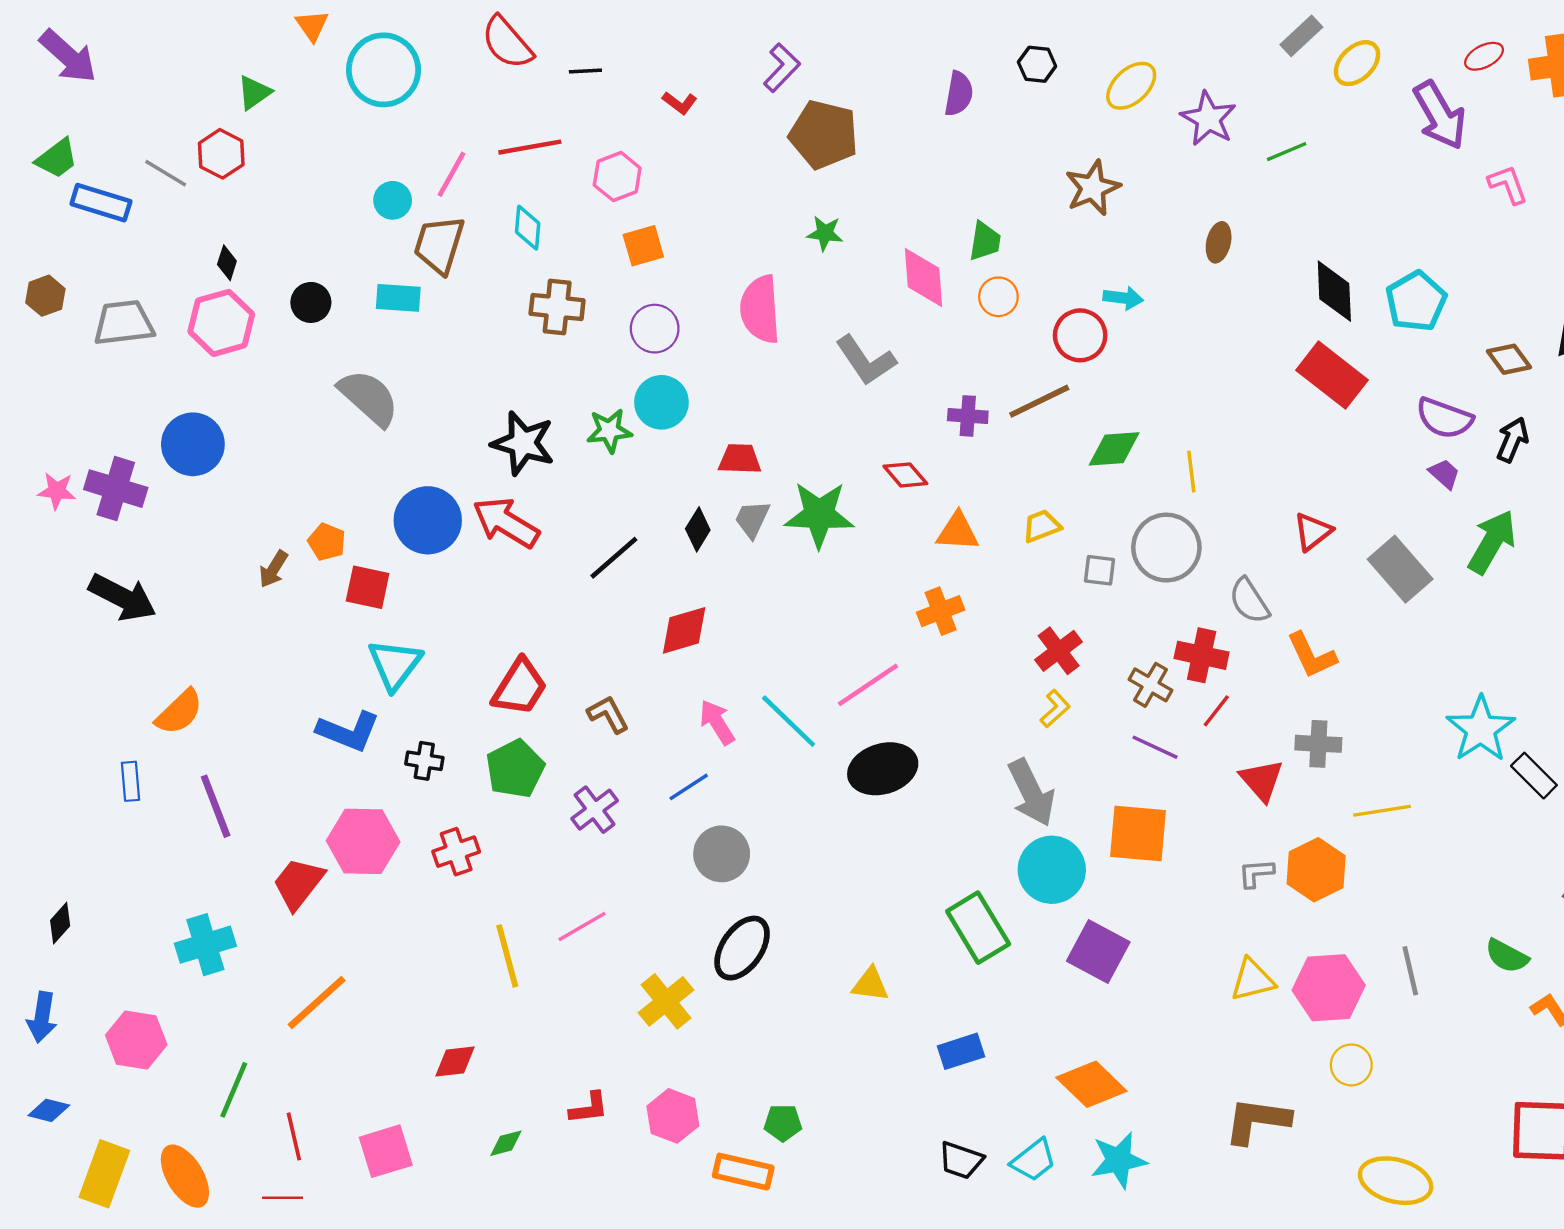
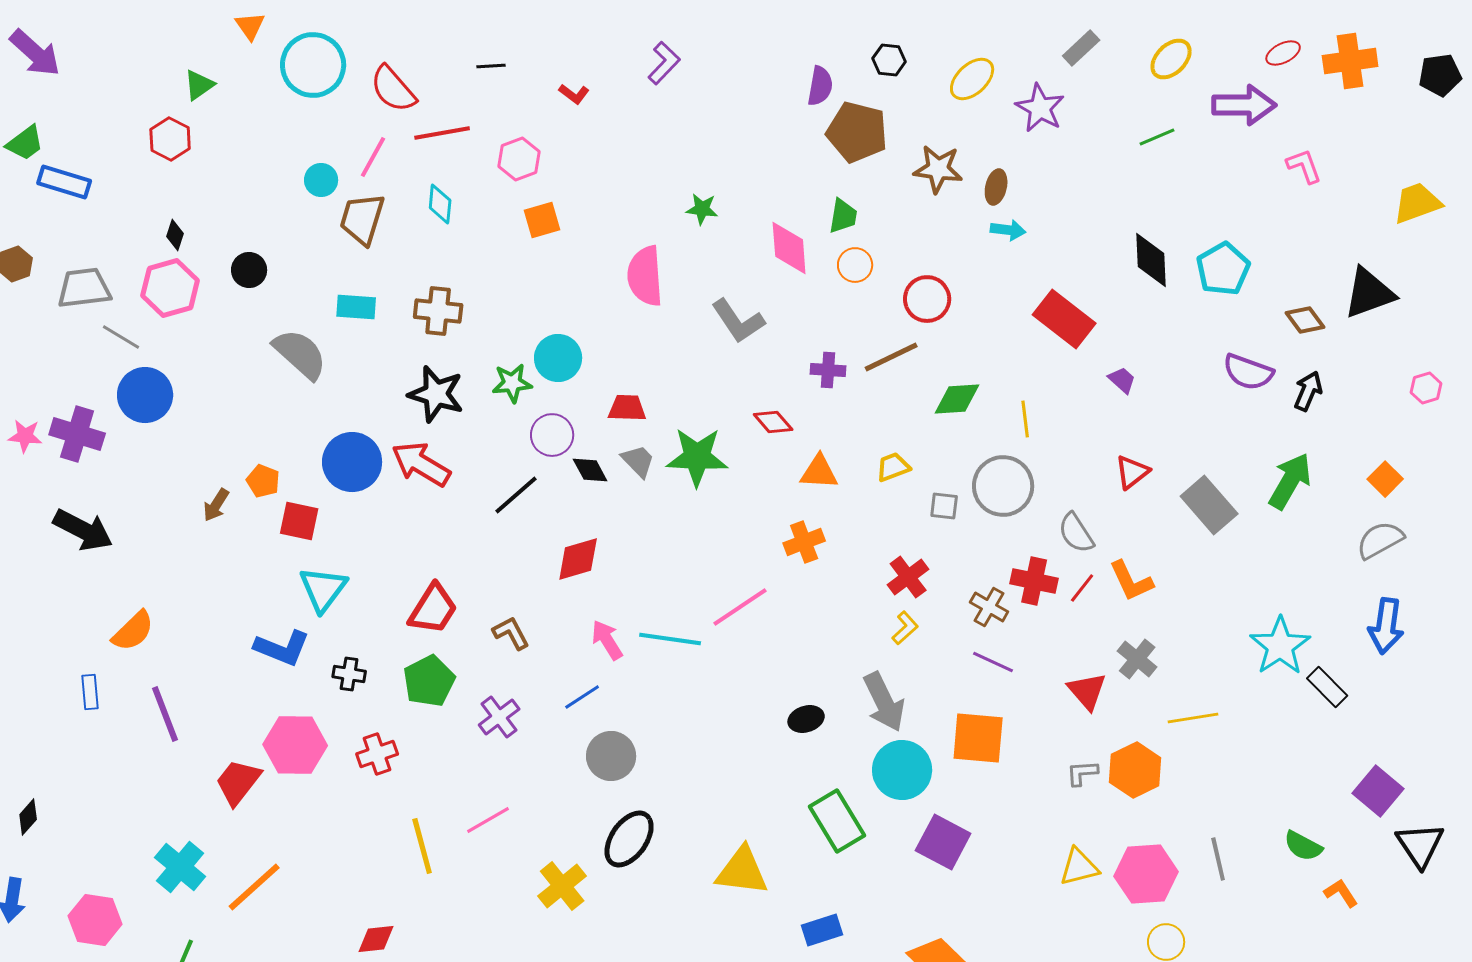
gray rectangle: (1301, 36) -> (1081, 48), moved
red semicircle: (507, 43) -> (393, 89), moved
purple arrow: (1440, 115) -> (1244, 105), turned -60
brown pentagon: (824, 135) -> (857, 132), moved
green line: (1287, 152) -> (1157, 137), moved
gray line: (166, 173) -> (121, 337), moved
brown star: (1093, 188) -> (938, 169), turned 30
brown ellipse: (1219, 242) -> (996, 187), moved
cyan rectangle: (398, 298) -> (356, 307), moved
cyan arrow: (1123, 298) -> (1008, 230), moved
brown cross: (557, 307) -> (438, 311), moved
purple circle: (655, 329) -> (552, 435), moved
red rectangle: (1332, 375) -> (1064, 319), moved
purple trapezoid: (1444, 474) -> (1122, 380), moved
gray trapezoid: (752, 519) -> (638, 461), turned 111
black diamond: (698, 529) -> (590, 470), turned -60
red line: (1216, 711) -> (1082, 588), moved
cyan line: (789, 721) -> (670, 639), turned -36
gray cross: (1318, 744) -> (1137, 659), turned 36
black ellipse: (883, 769) -> (806, 719), moved, size x0.6
cyan cross: (205, 945) -> (180, 867), moved, turned -33
yellow triangle: (870, 984) -> (742, 871), size x1.6

